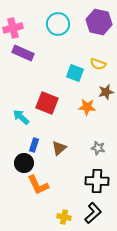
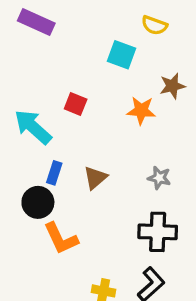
yellow semicircle: (98, 64) -> (154, 25), moved
red square: (47, 103) -> (76, 104), size x0.6
cyan arrow: (21, 117) -> (33, 127), size x1.4

